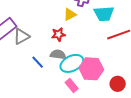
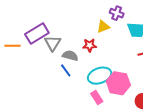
gray triangle: (21, 36) -> (53, 43), turned -36
gray semicircle: (58, 54) -> (70, 56), moved

